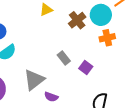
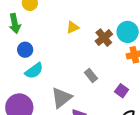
purple square: (86, 68) -> (122, 91), moved

